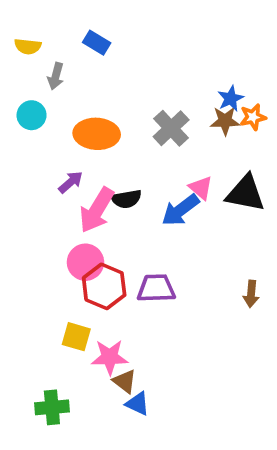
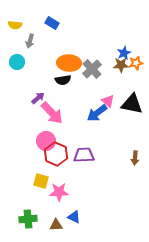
orange ellipse: (97, 134) -> (69, 63), moved
black semicircle: (126, 199) -> (63, 80), moved
pink arrow: (97, 210) -> (52, 113), turned -75
brown triangle: (125, 381) -> (56, 225), moved, turned -40

